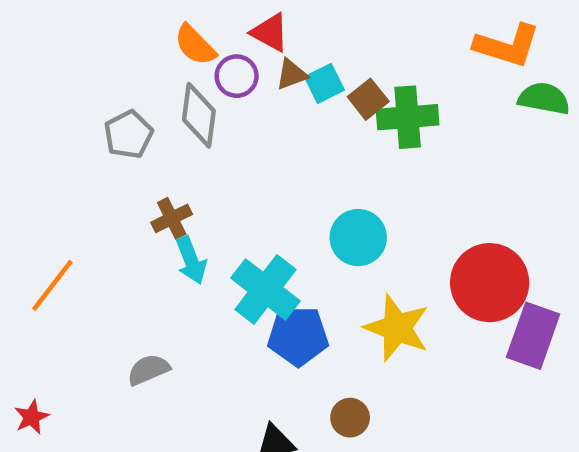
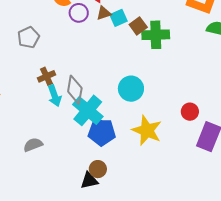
gray diamond: (199, 115) -> (75, 90), moved
red circle: (490, 283) -> (190, 112), size x0.5
brown circle: (350, 418) -> (98, 169), moved

